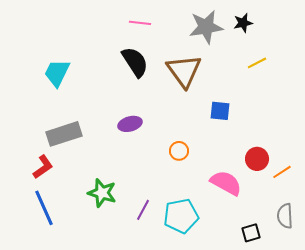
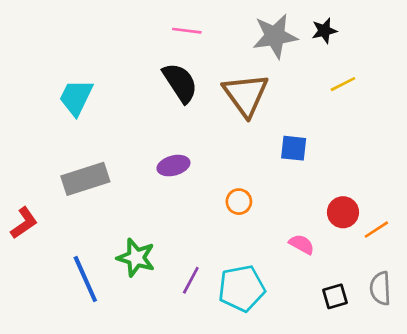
red L-shape: (43, 167) -> (24, 223), moved
pink semicircle: (226, 183) -> (302, 244), size x0.6
blue line: (44, 208) -> (85, 279), moved
black square: (251, 233) -> (335, 296), moved

